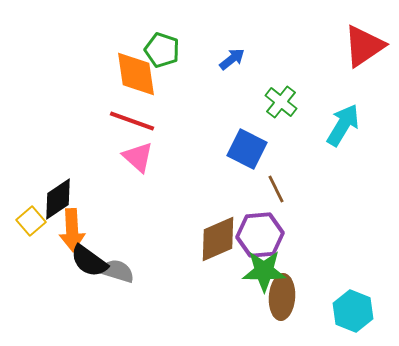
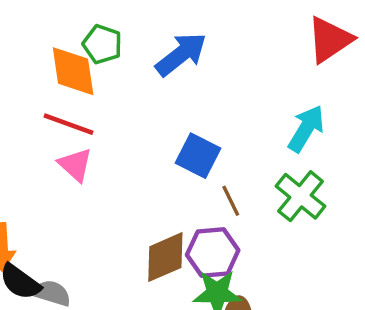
blue arrow: (232, 59) -> (181, 54), size x1.8
green cross: (281, 102) -> (301, 196), moved, size x1.4

